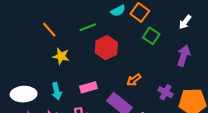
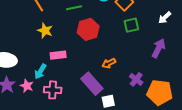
green square: (151, 36) -> (131, 25), turned 35
pink rectangle: (88, 87) -> (58, 55), moved
cyan arrow: (57, 91) -> (40, 71), moved, turned 35

